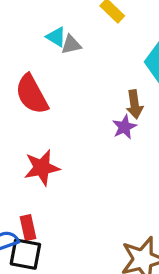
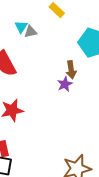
cyan triangle: (56, 37) -> (21, 27), turned 32

